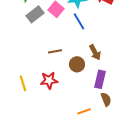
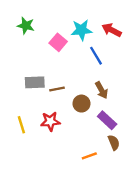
gray rectangle: (35, 14) -> (35, 82), moved, turned 36
blue line: (79, 21) -> (96, 56), moved
purple rectangle: (100, 79) -> (107, 120), turned -60

